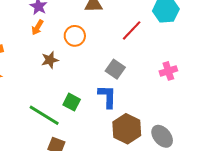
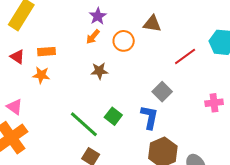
orange circle: (75, 36) -> (124, 41), moved

